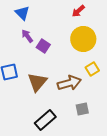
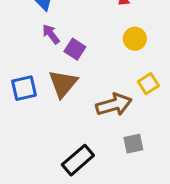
yellow circle: (83, 39) -> (135, 39), size x0.6
brown triangle: (37, 82) -> (63, 84), moved

